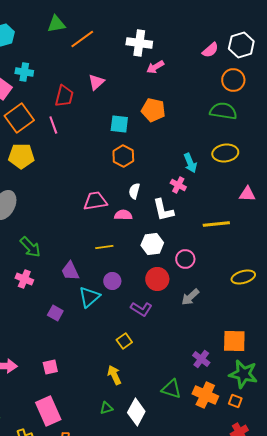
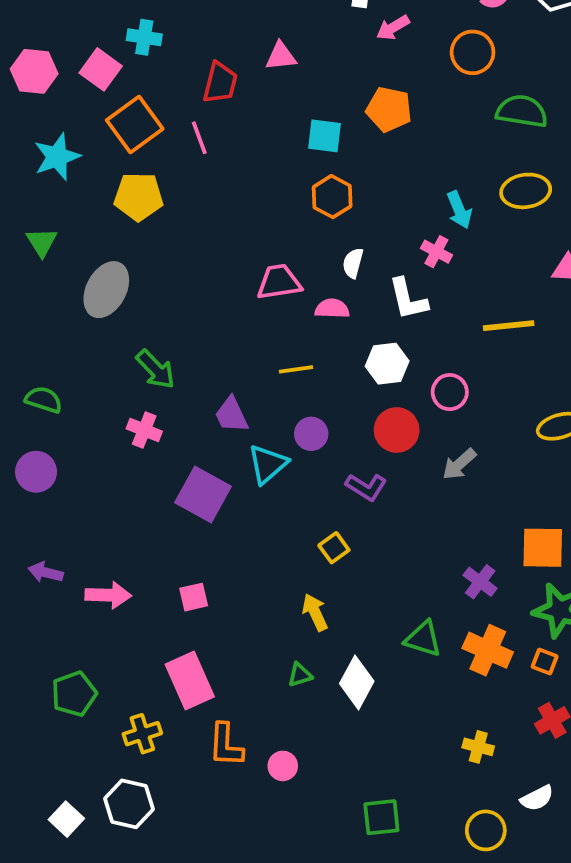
orange circle: (233, 80) -> (473, 52), moved
pink triangle: (96, 82) -> (281, 56), turned 36
purple square: (55, 313) -> (203, 495), size x1.8

